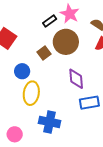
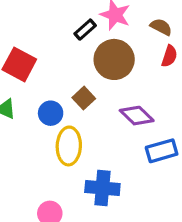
brown square: (44, 53) -> (84, 98), moved
purple diamond: (76, 79) -> (137, 116), turned -35

